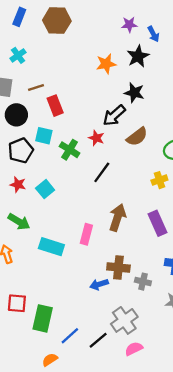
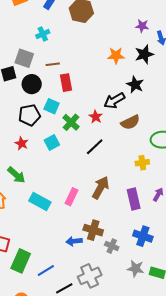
cyan square: (45, 189) -> (52, 142), moved
blue line: (70, 336) -> (46, 271), moved

